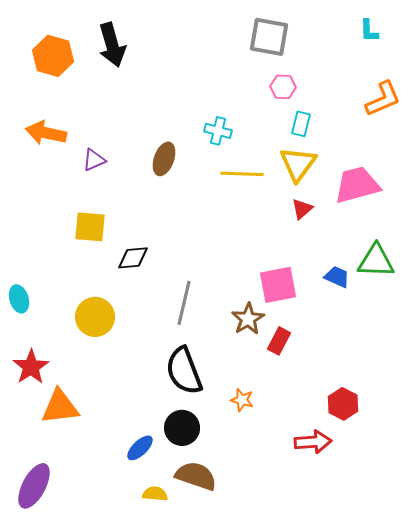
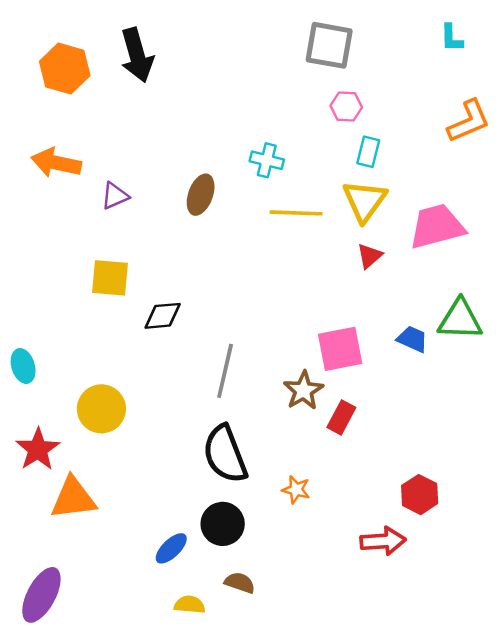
yellow circle: (95, 317) -> (101, 409), moved
brown semicircle: (196, 476) -> (240, 583), size x0.6

